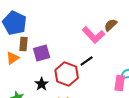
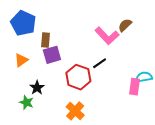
brown rectangle: (24, 44) -> (46, 40), moved
black star: (42, 84) -> (37, 88), moved

